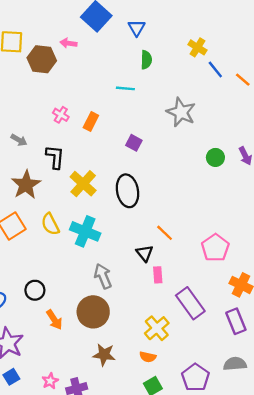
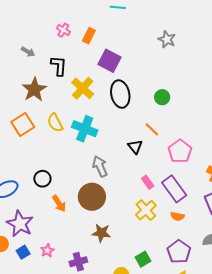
gray star: (181, 112) -> (167, 39), moved, size x0.7
purple square: (134, 143) -> (110, 61), moved, size x1.6
green circle: (215, 157) -> (162, 97), moved
pink pentagon: (215, 248) -> (180, 151), moved
pink rectangle: (158, 275) -> (148, 182), moved, turned -32
orange semicircle: (148, 357) -> (177, 216), moved
pink star: (50, 381) -> (47, 251), moved

